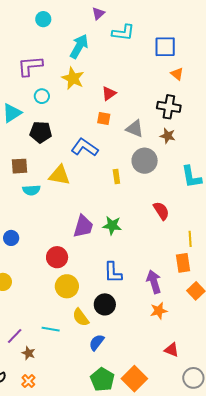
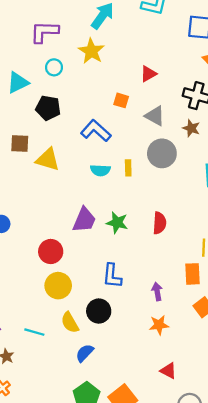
red triangle: (109, 93) -> (148, 74), moved
yellow triangle: (59, 175) -> (48, 159), moved
cyan semicircle: (31, 190) -> (100, 170), moved
red semicircle: (161, 211) -> (159, 223), moved, turned 30
purple arrow: (154, 282) -> (157, 292), size x0.7

